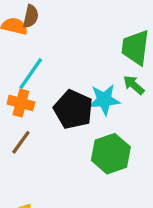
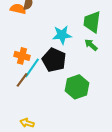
cyan line: (31, 74) -> (32, 68), moved
cyan star: (104, 100) -> (62, 35), moved

